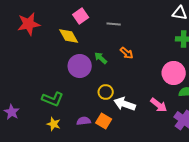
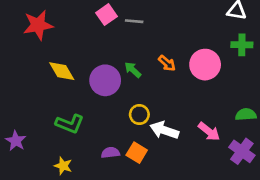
gray line: (114, 24) -> (134, 21), moved
yellow diamond: (69, 36) -> (62, 71), moved
pink circle: (174, 73) -> (205, 65), moved
yellow star: (54, 124) -> (63, 166), moved

